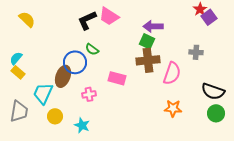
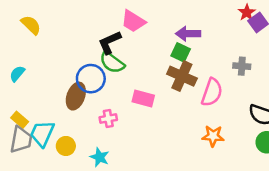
black L-shape: (87, 20) -> (110, 42), moved
green semicircle: (92, 49) -> (112, 62), size x1.5
brown cross: (148, 60) -> (182, 76), turned 30
yellow rectangle: (18, 72) -> (20, 120), moved
cyan trapezoid: (43, 93) -> (42, 134), moved

